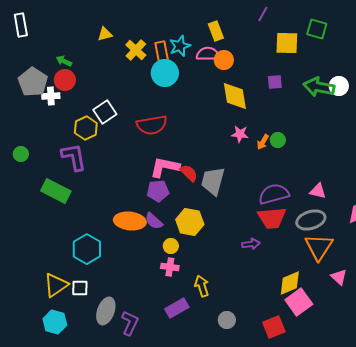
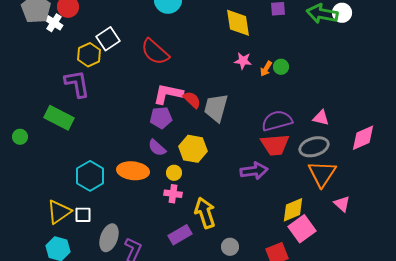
white cross: (51, 96) -> (54, 23), turned 36
red semicircle: (152, 125) -> (155, 52), turned 52
green circle: (21, 154) -> (20, 137), moved
orange ellipse: (130, 221) -> (133, 171), moved
purple arrow: (251, 244) -> (254, 171), size x1.5
yellow arrow: (202, 286) -> (205, 213), size x1.4

